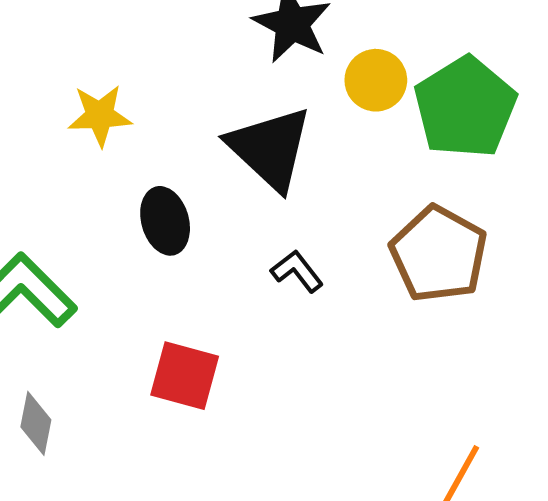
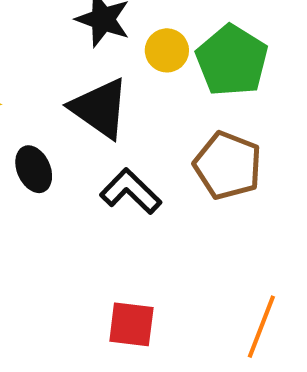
black L-shape: (297, 271) -> (131, 191), size x1.6
red square: (185, 376) -> (131, 324), moved

